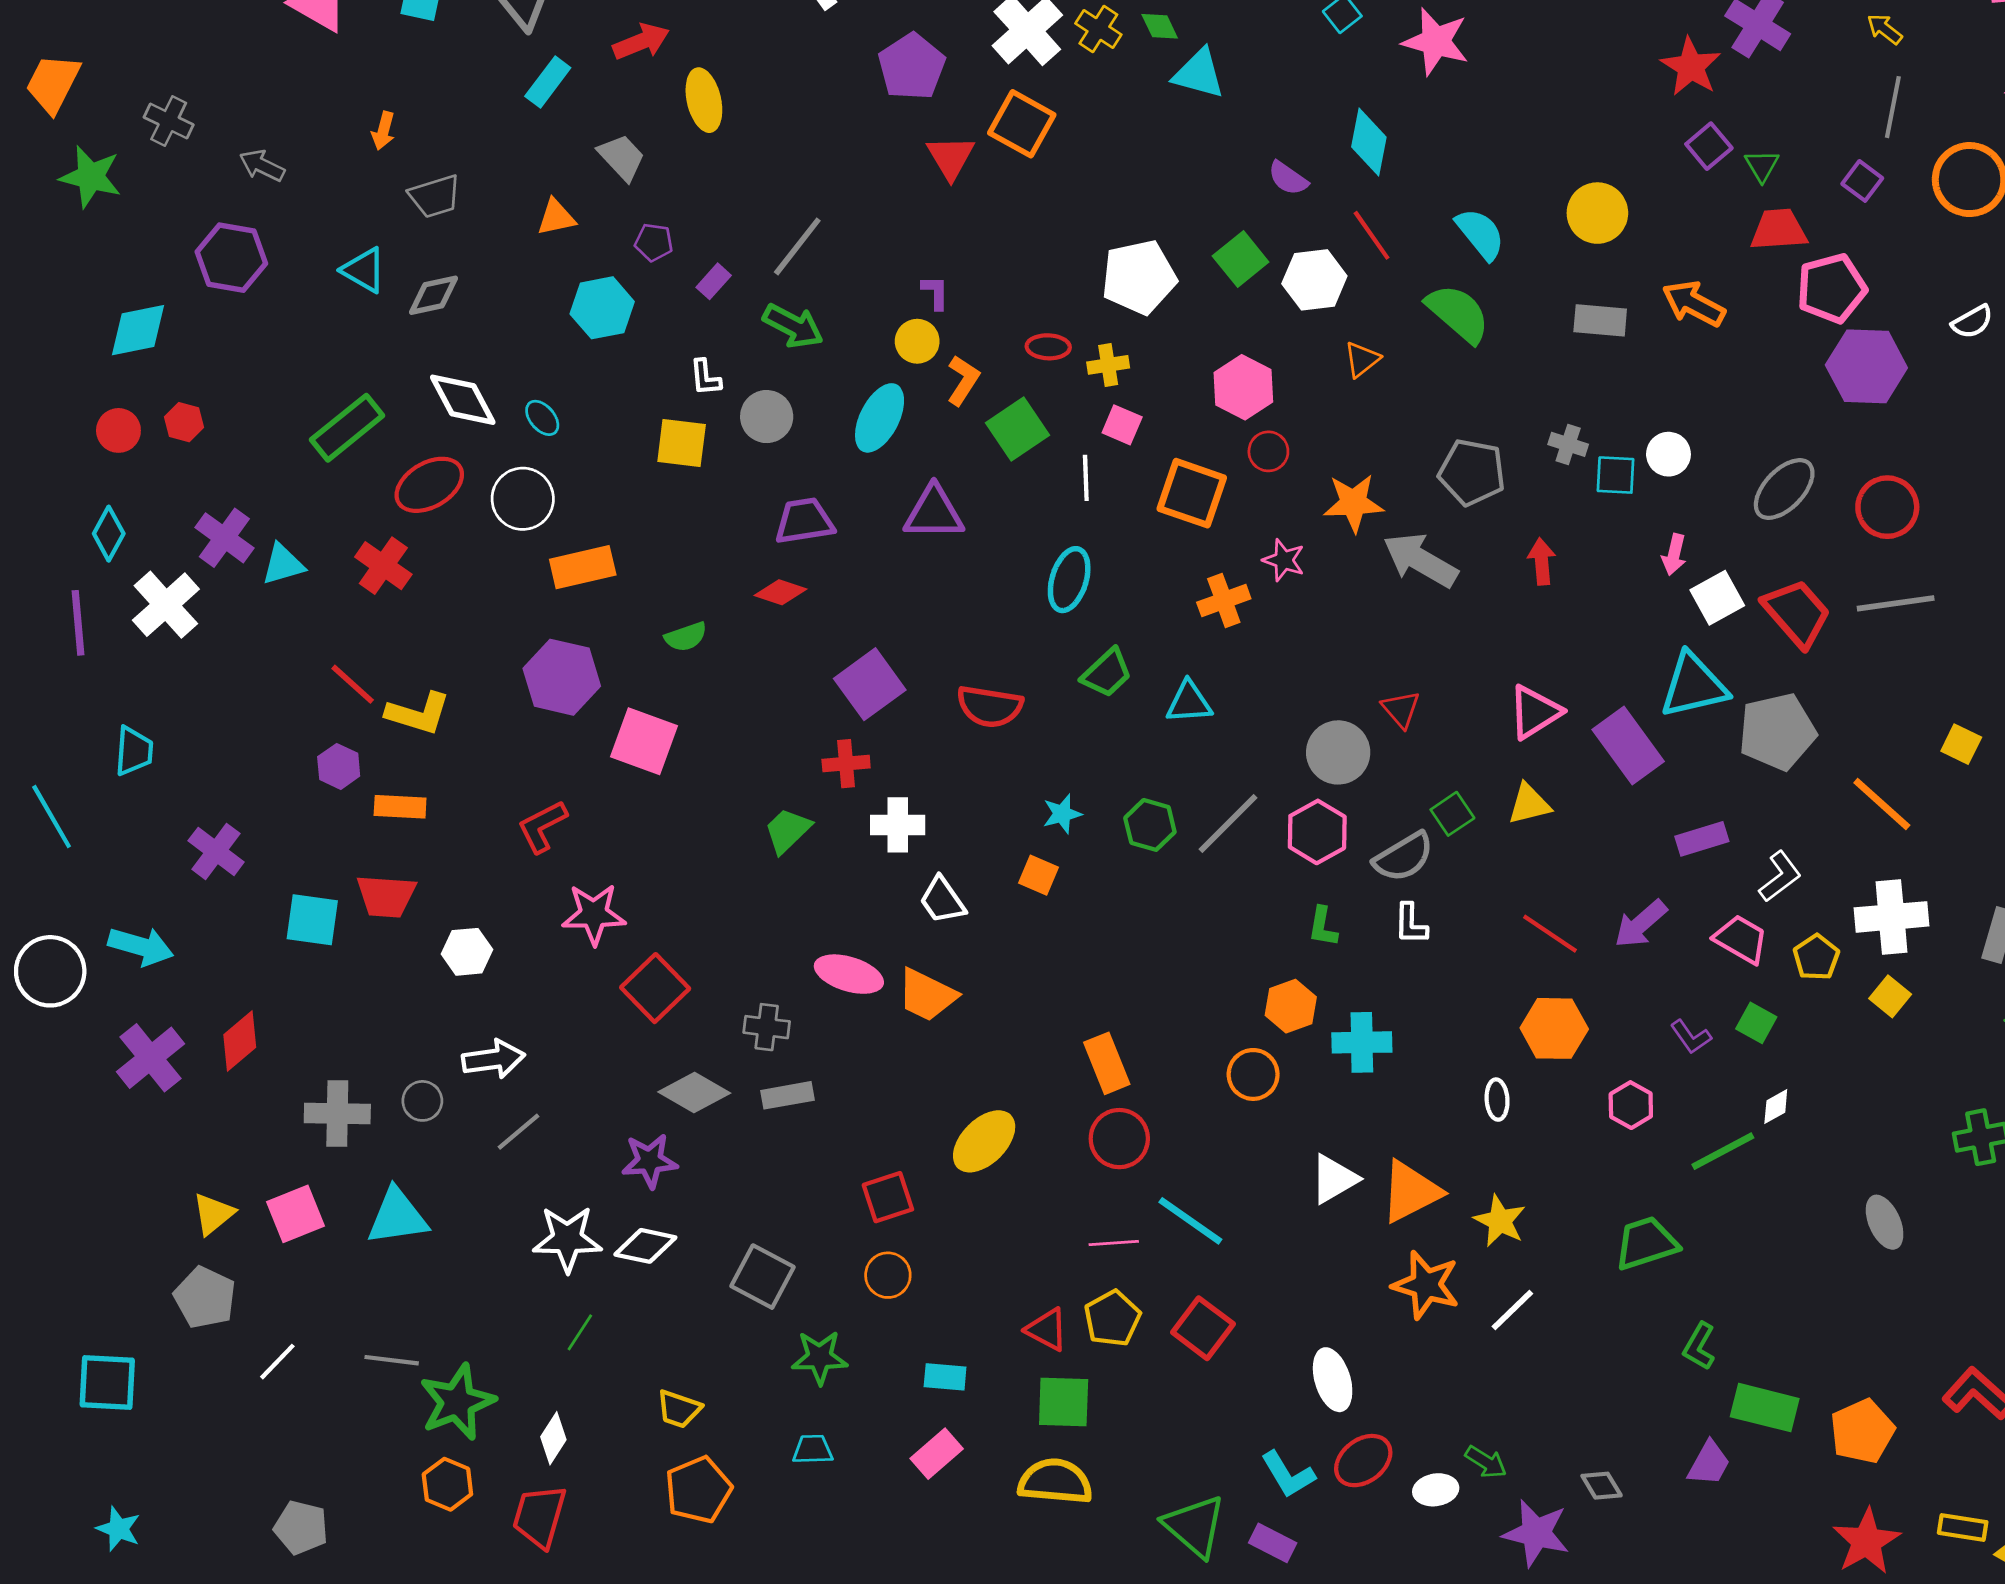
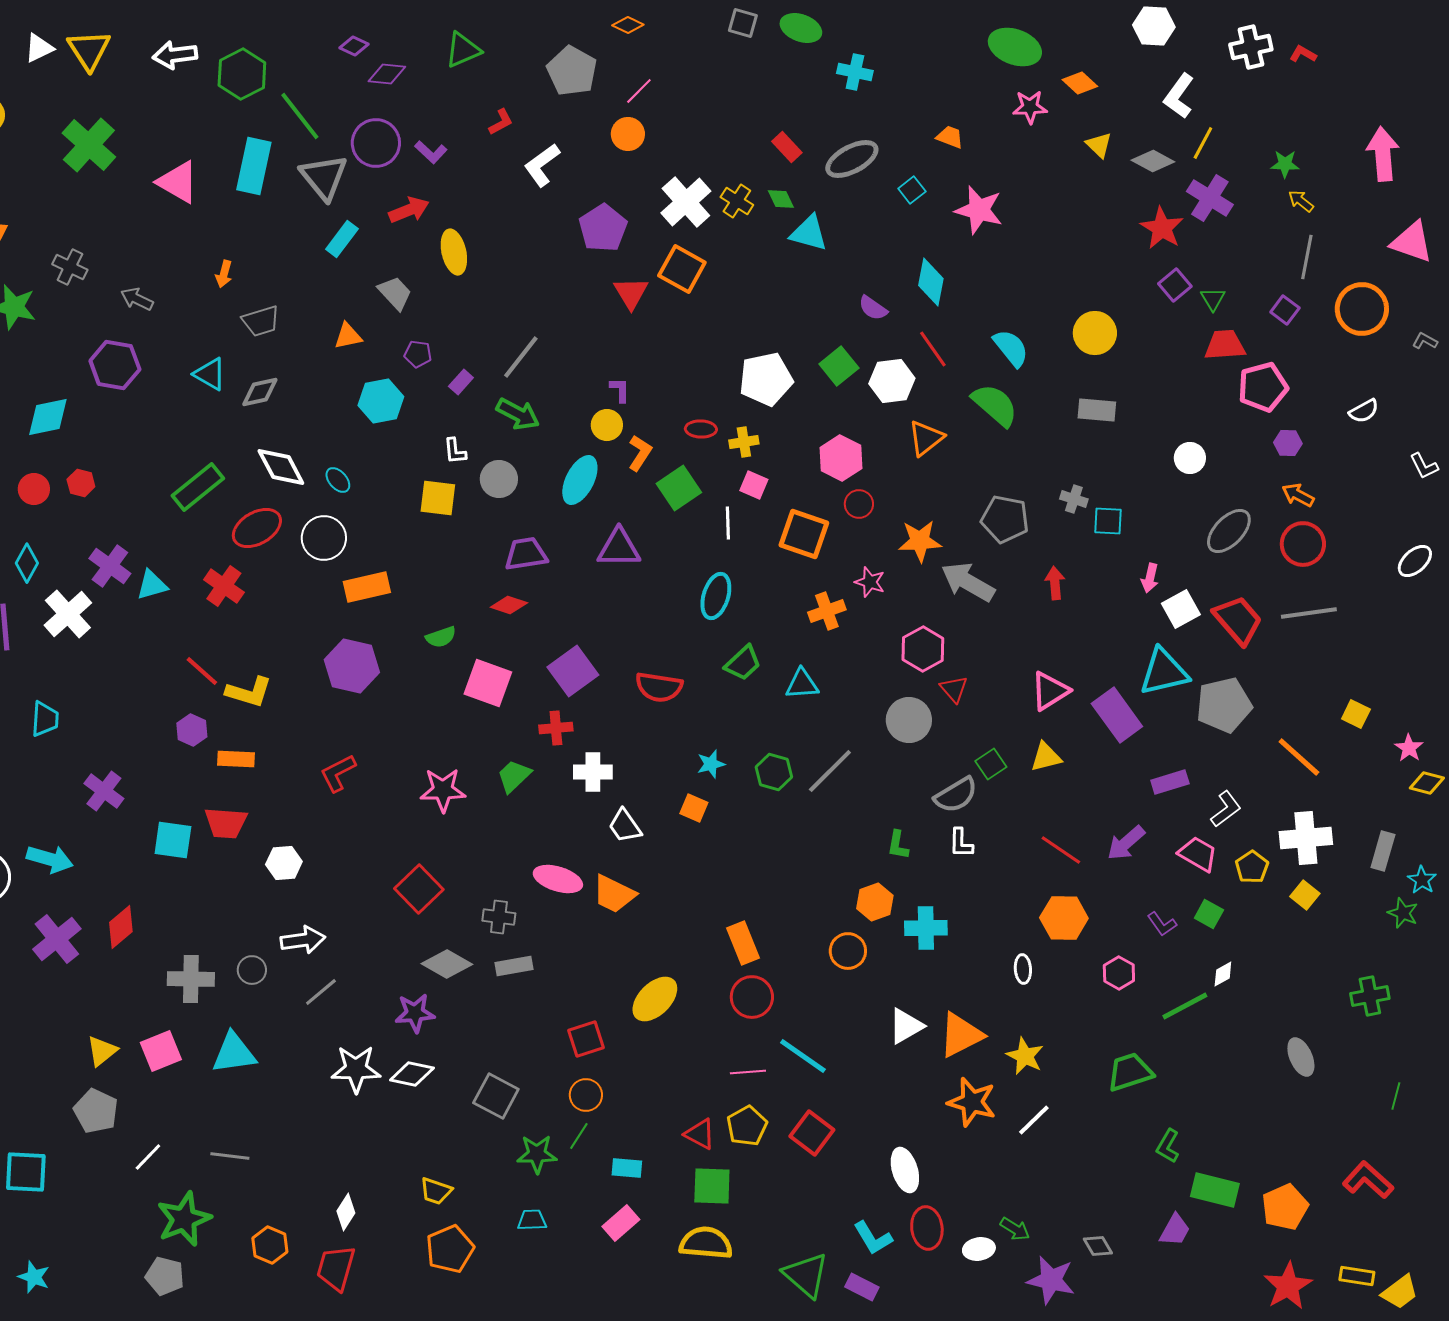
orange arrow: (1694, 304) -> (1298, 495), moved, size x0.7
orange triangle: (1362, 359) -> (926, 438), size x1.4
purple hexagon: (1866, 366) -> (1288, 443), size x0.5
white circle: (1668, 454) -> (1190, 458), moved
pink square: (644, 741) -> (488, 683), moved
pink hexagon: (1317, 832) -> (923, 649), moved
pink star: (594, 914) -> (443, 790), moved
green line: (580, 1332) -> (579, 1136), moved
green star: (457, 1402) -> (184, 1219), moved
red ellipse: (1363, 1461) -> (927, 1228), turned -60

